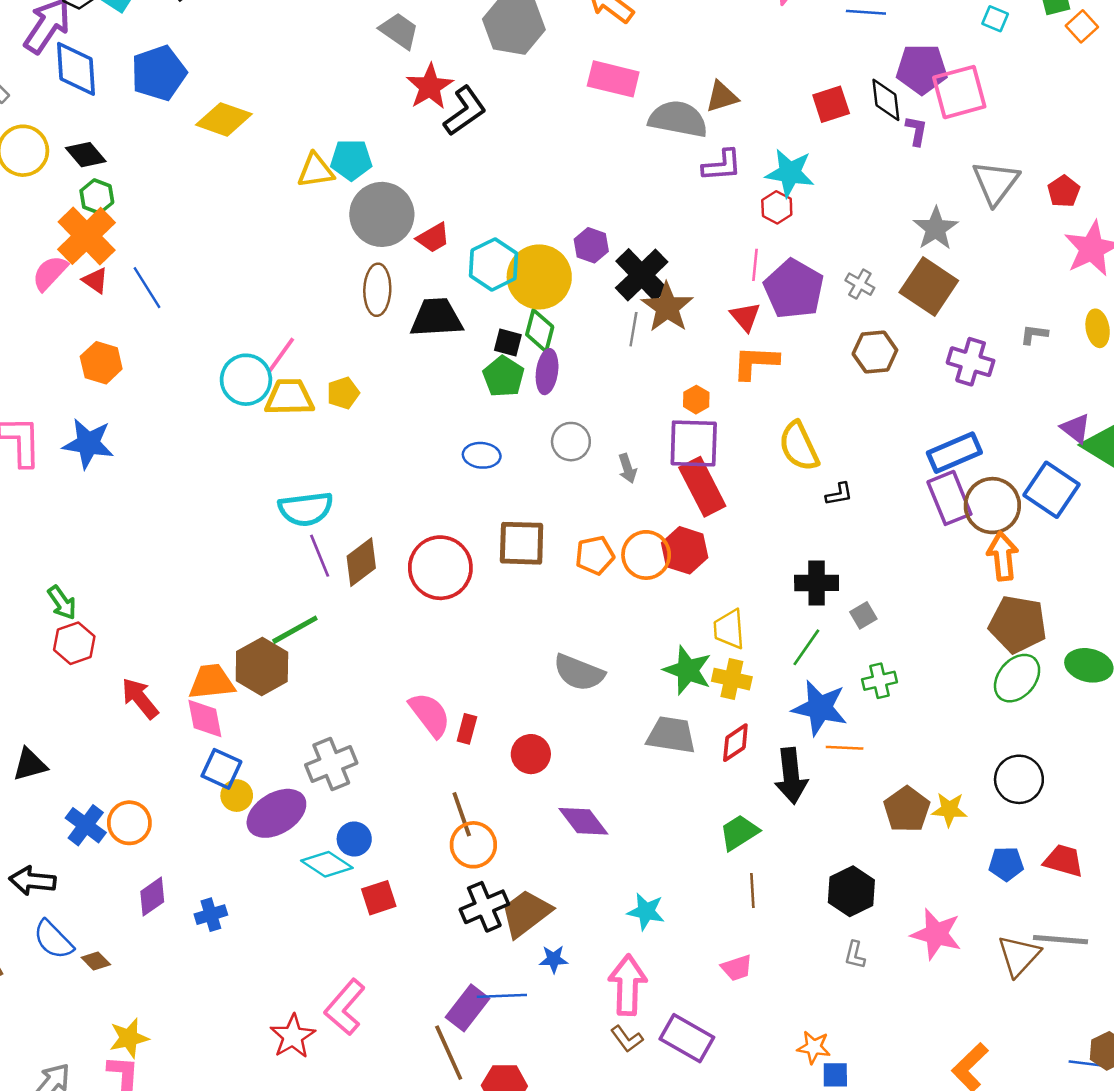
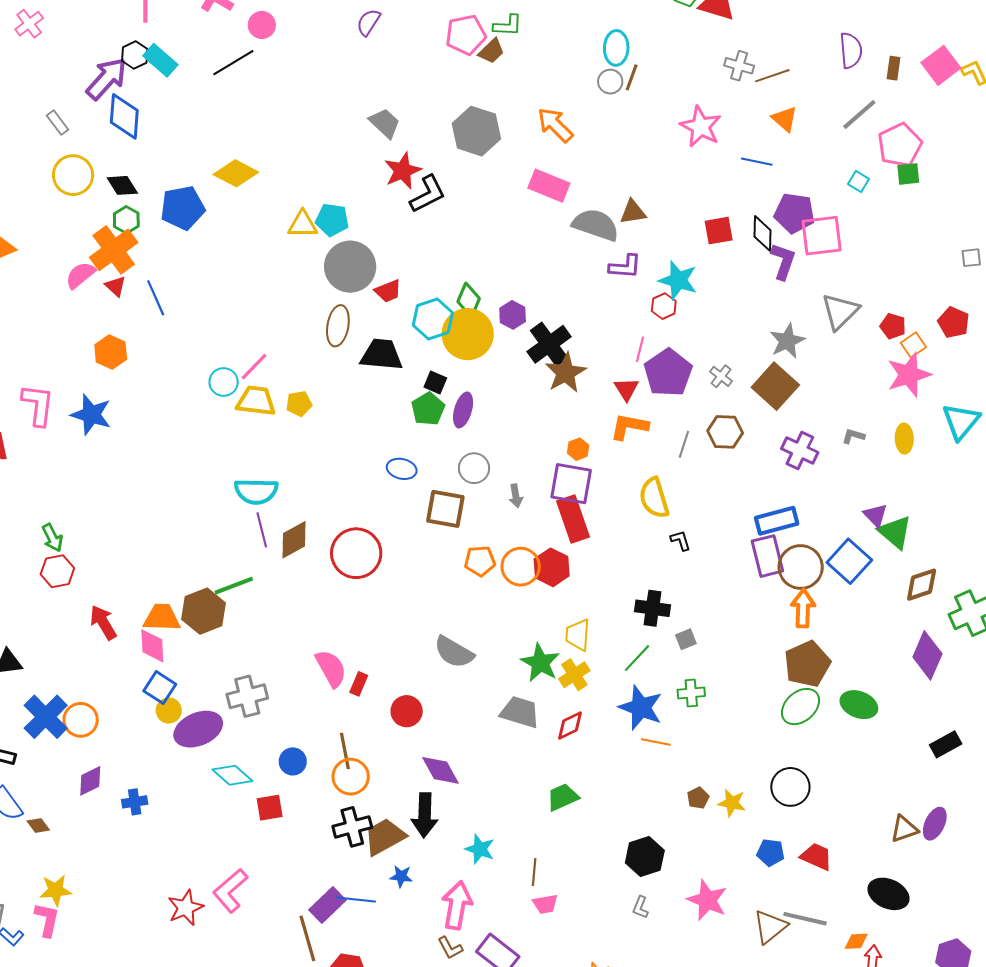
orange square: (1082, 26) -> (913, 345), moved
blue pentagon: (159, 73) -> (183, 208), moved
purple L-shape: (916, 131) -> (783, 261), size x1.5
red pentagon: (1064, 191) -> (893, 326), turned -30
gray line: (633, 329) -> (684, 444), moved
green diamond: (540, 331) -> (469, 300), moved
cyan circle: (246, 380) -> (224, 382), size x0.7
black L-shape: (839, 494) -> (680, 540), turned -105
brown square: (522, 543) -> (445, 509), moved
brown pentagon: (1018, 624) -> (807, 664), turned 30
yellow cross: (732, 679) -> (574, 675), turned 36
black arrow: (791, 776) -> (425, 815), moved
brown pentagon: (907, 809) -> (698, 798), size x0.6
blue cross: (86, 825) -> (46, 717), size x1.4
blue circle: (354, 839) -> (293, 761), moved
brown line: (752, 891) -> (534, 872), moved

